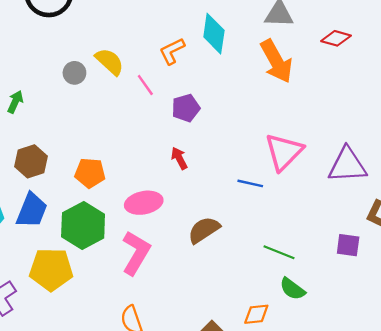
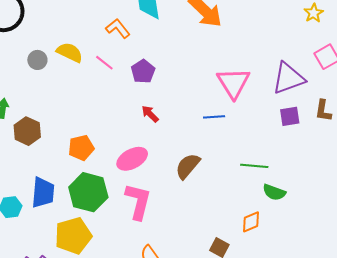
orange L-shape: (172, 51) -> (118, 28), turned 95
gray circle: (74, 73) -> (37, 60), moved
brown hexagon: (31, 161) -> (27, 131), moved
purple square: (348, 245) -> (290, 116), moved

